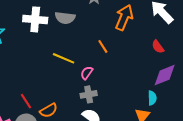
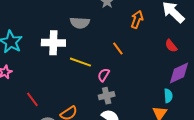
orange arrow: (124, 18) -> (137, 19), size x0.7
white cross: (35, 19) -> (53, 43), moved
red line: (26, 101) -> (32, 99), moved

